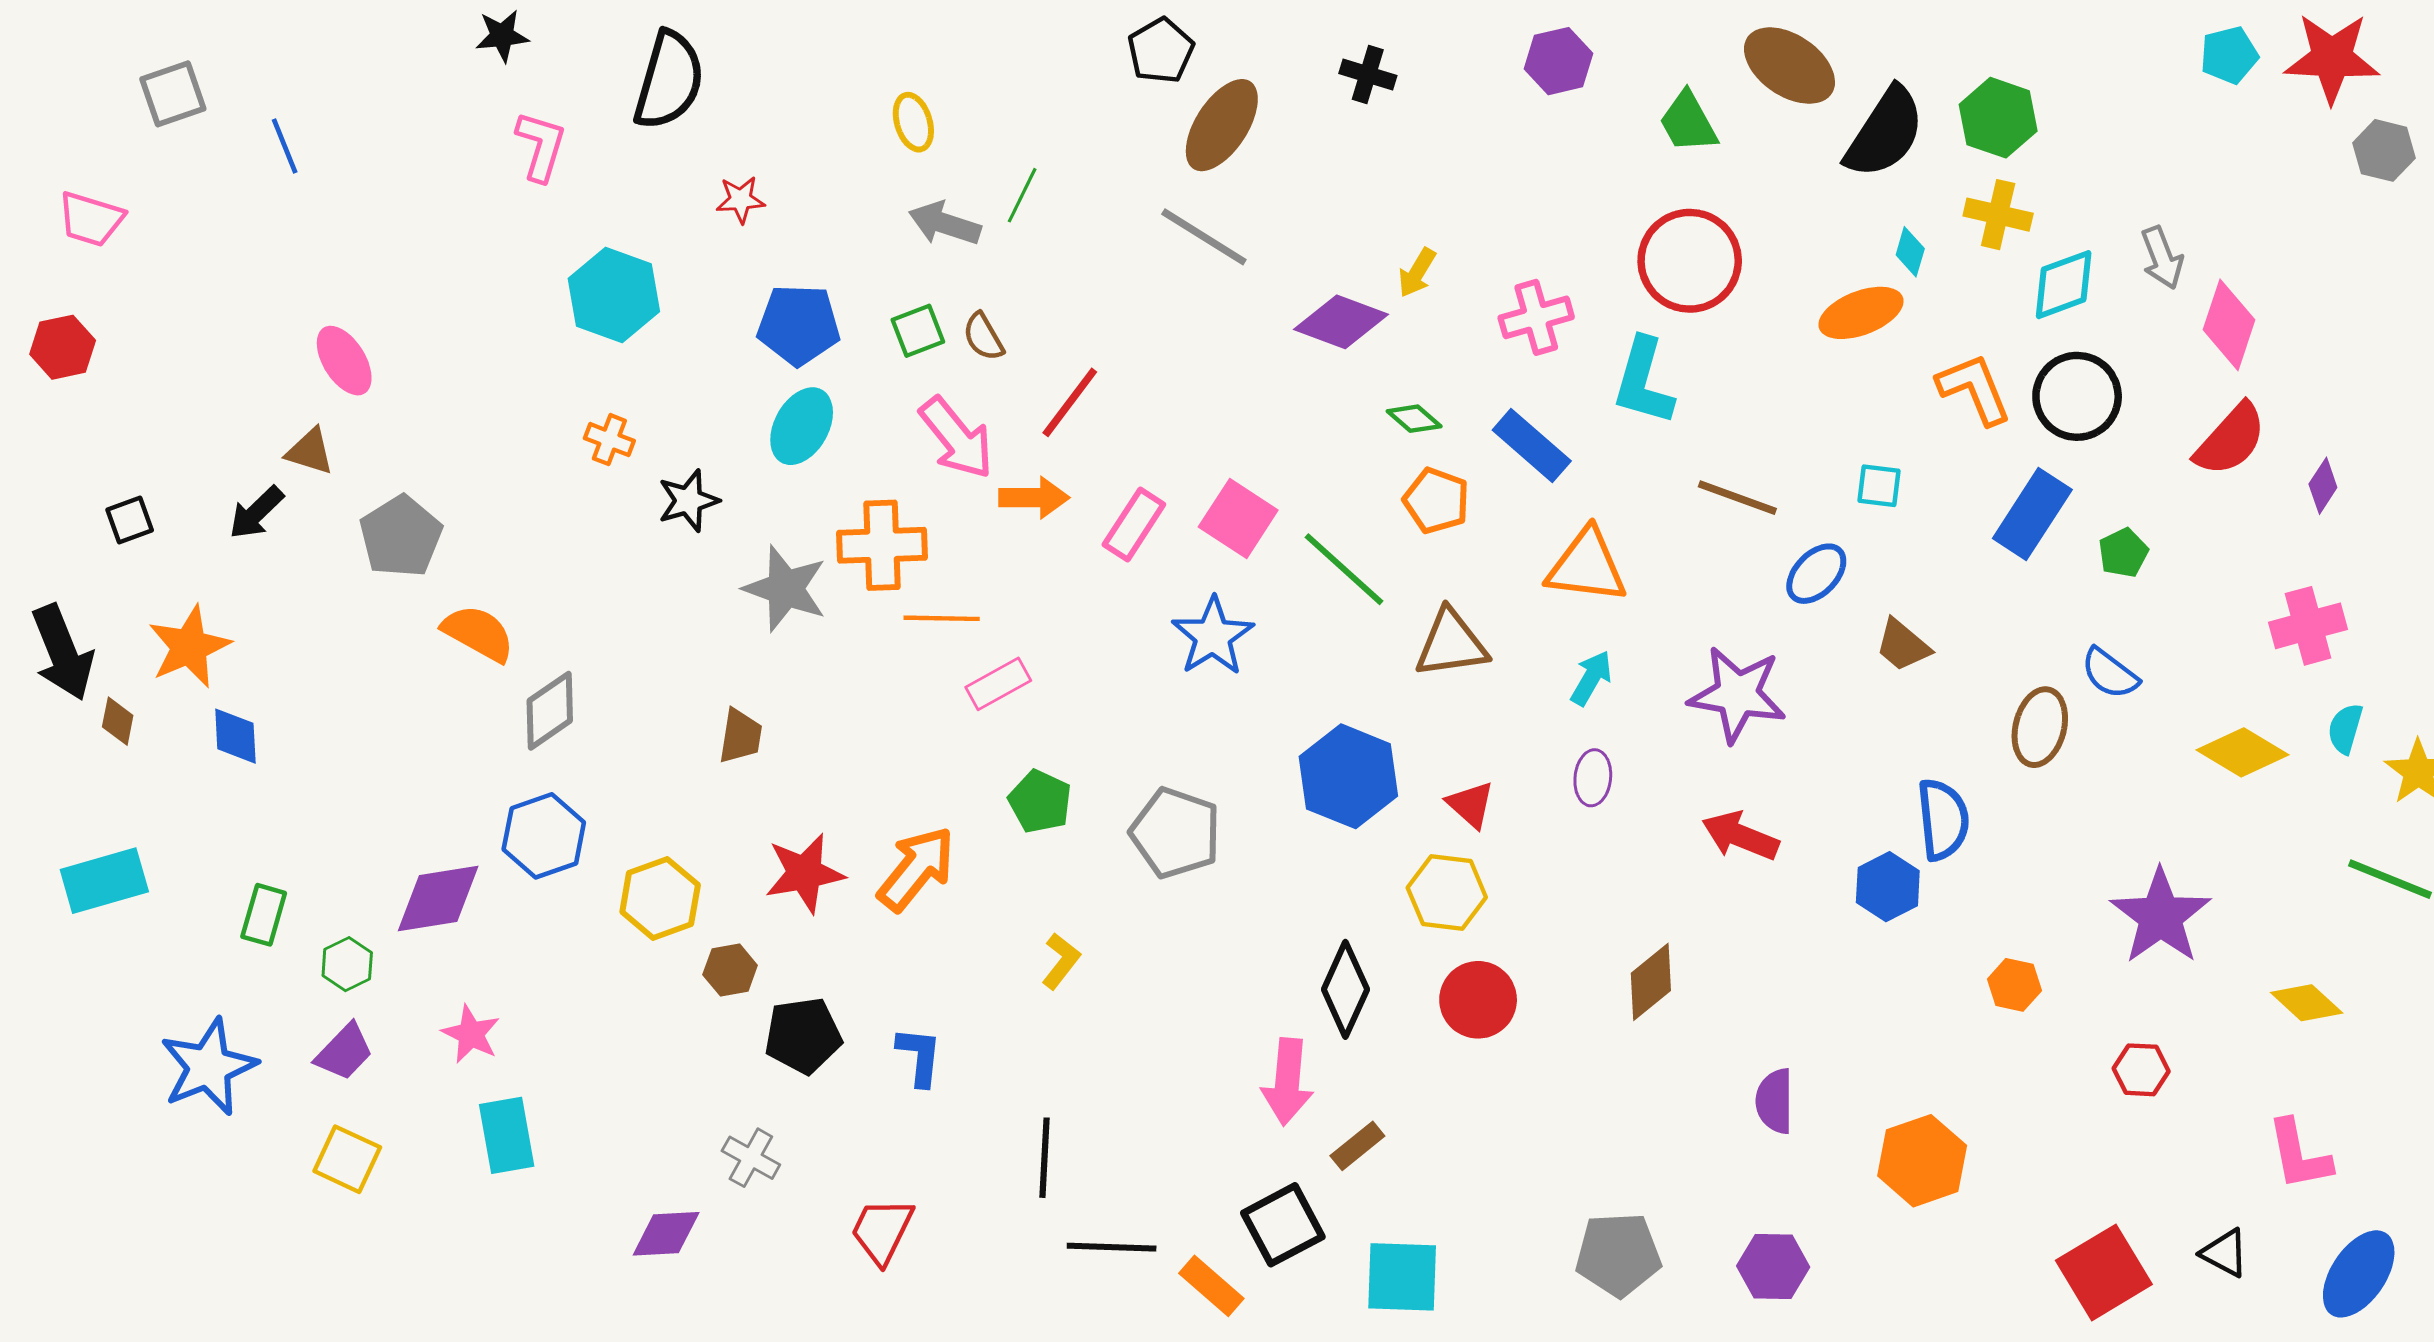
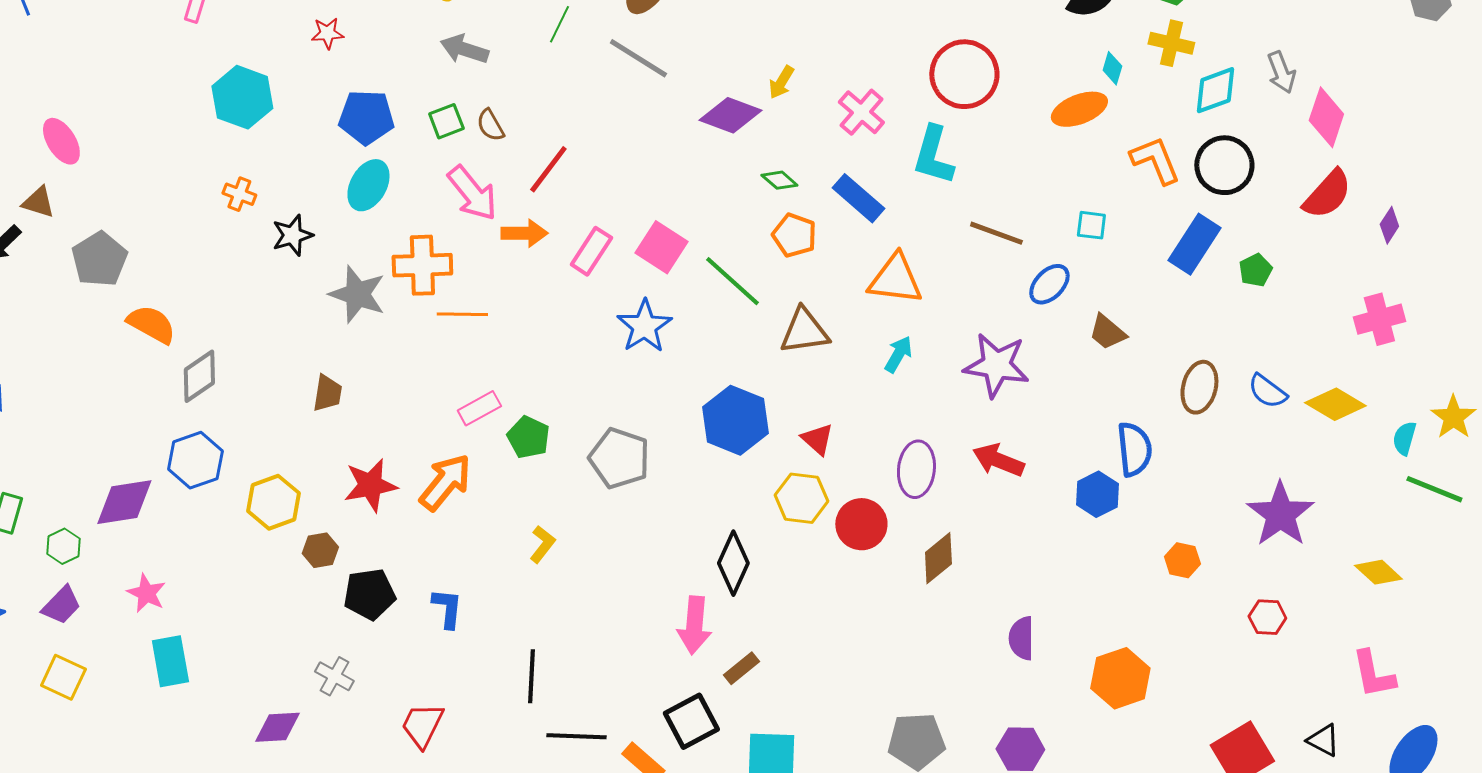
green line: (1022, 195) -> (559, 24), moved
pink cross: (1536, 317) -> (861, 112), turned -33
blue semicircle: (2110, 673) -> (1267, 391), moved
pink rectangle: (998, 684) -> (479, 408), moved
cyan semicircle: (2345, 729) -> (1404, 438), moved
purple ellipse: (1593, 778) -> (916, 469), moved, size x1.5
red circle: (1478, 1000) -> (861, 524), moved

